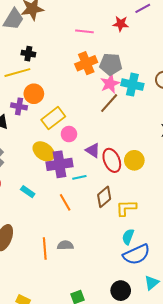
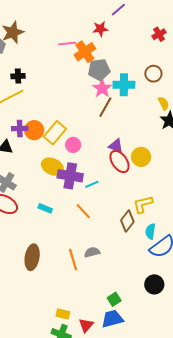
orange cross: (86, 63) -> (85, 52), moved
orange circle: (34, 94) -> (34, 130), moved
purple triangle: (93, 150) -> (116, 146), moved
purple cross: (60, 164) -> (70, 176), turned 30
brown diamond: (104, 197) -> (127, 221), moved

